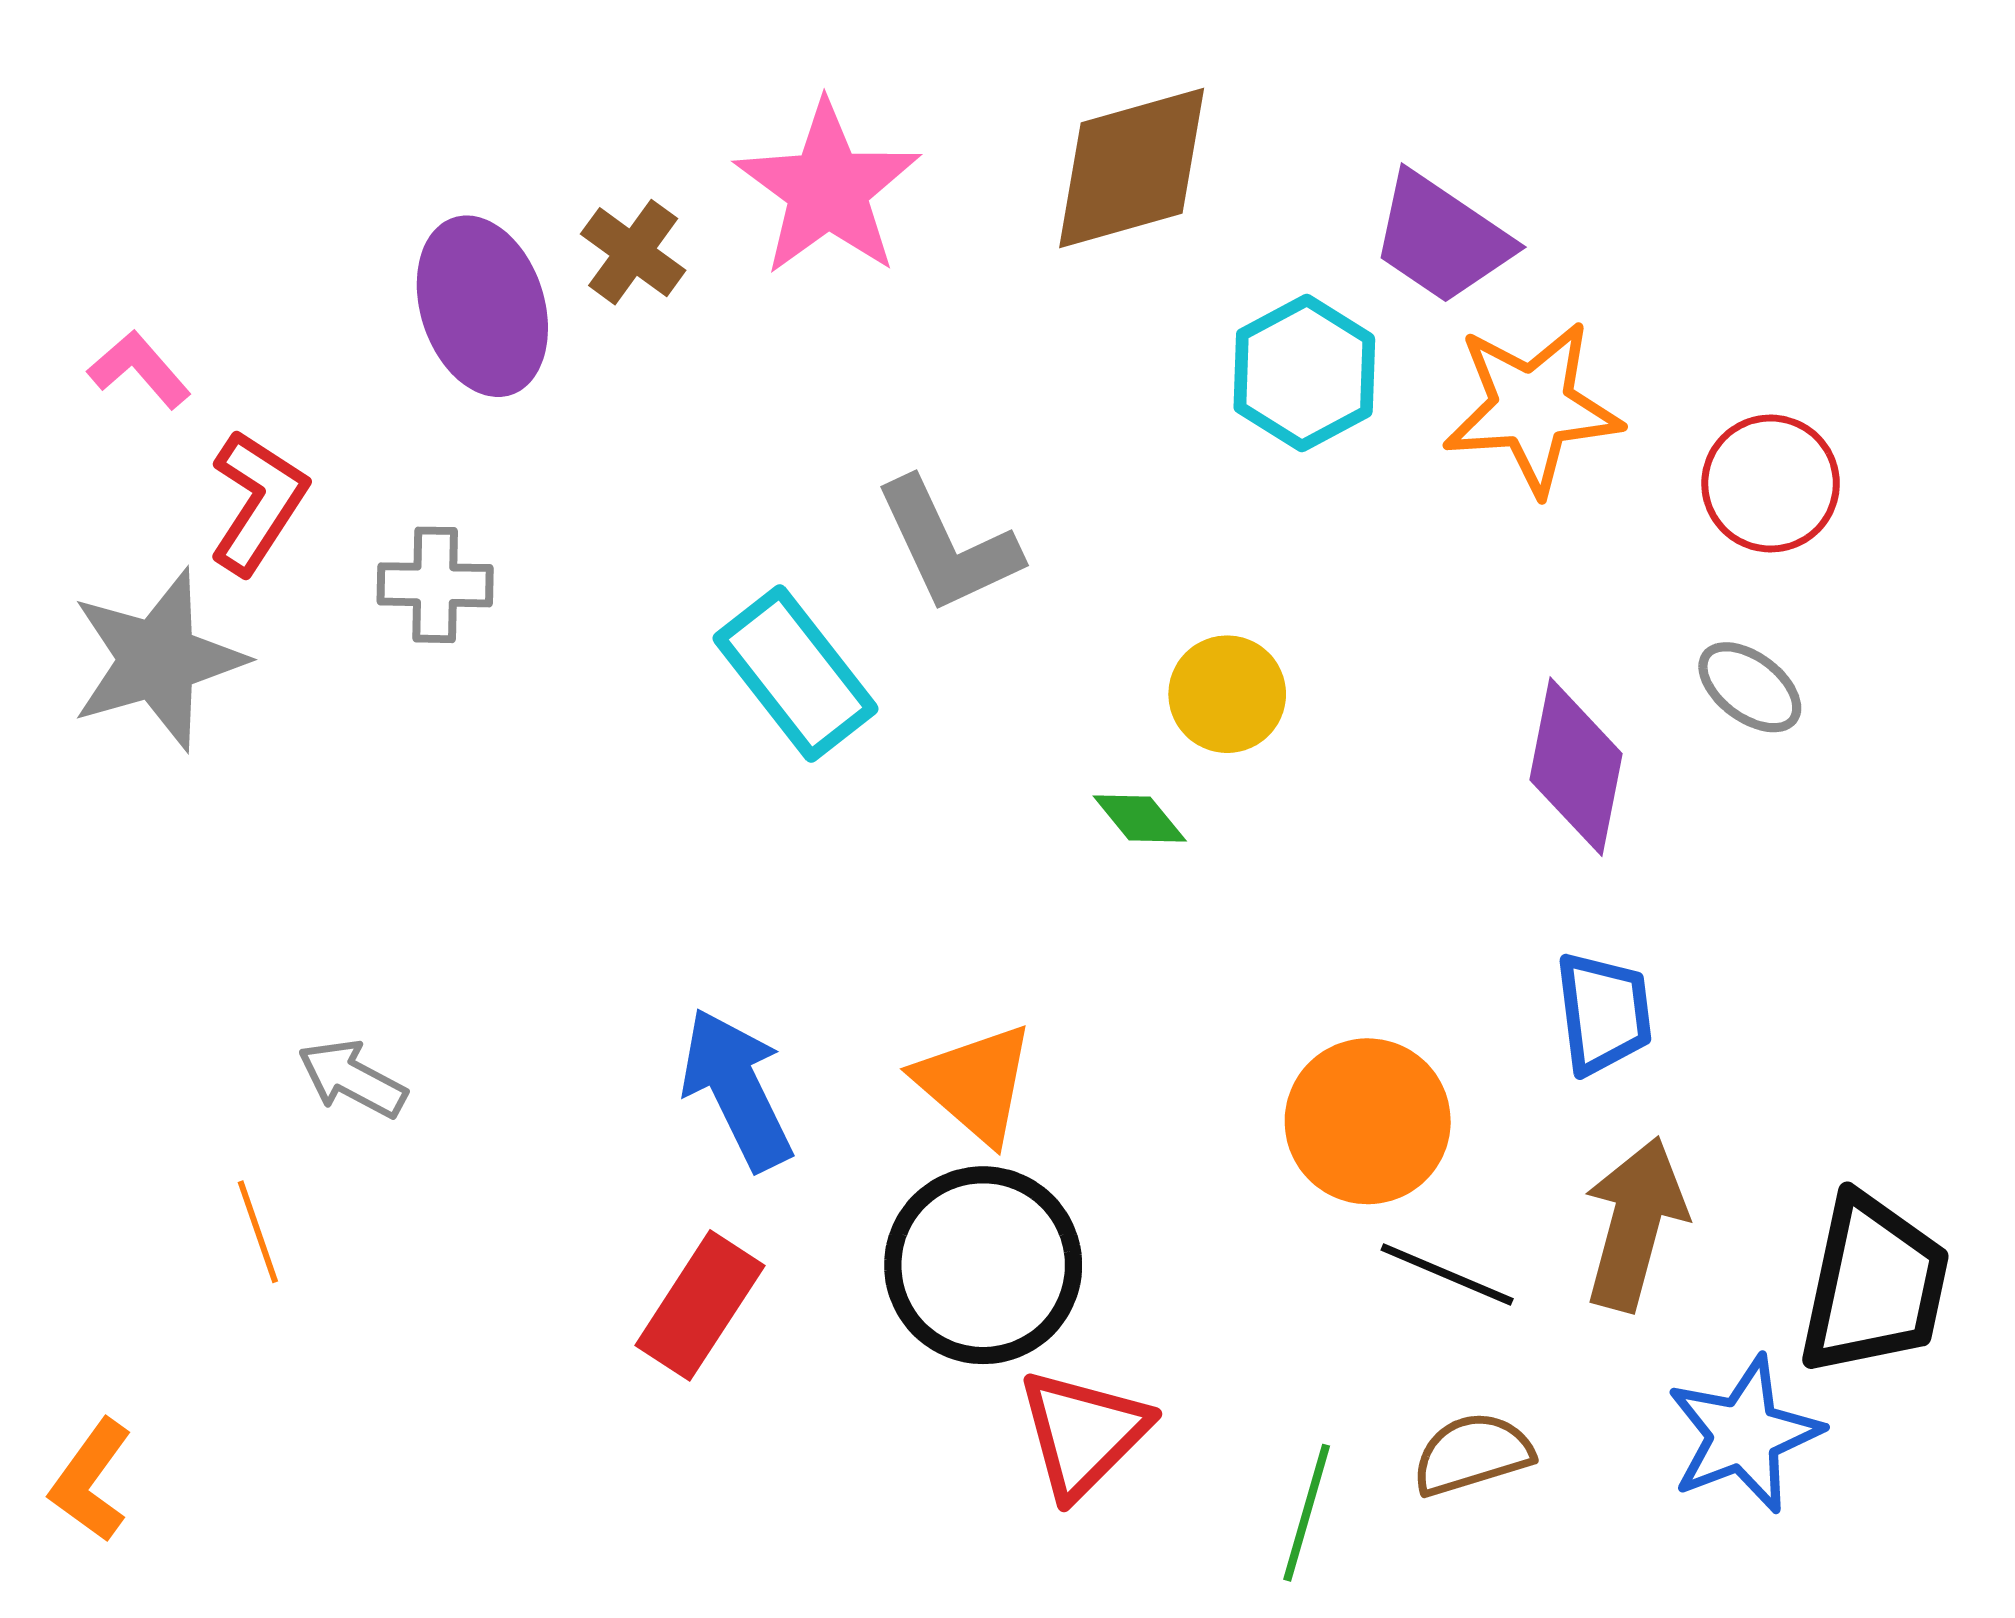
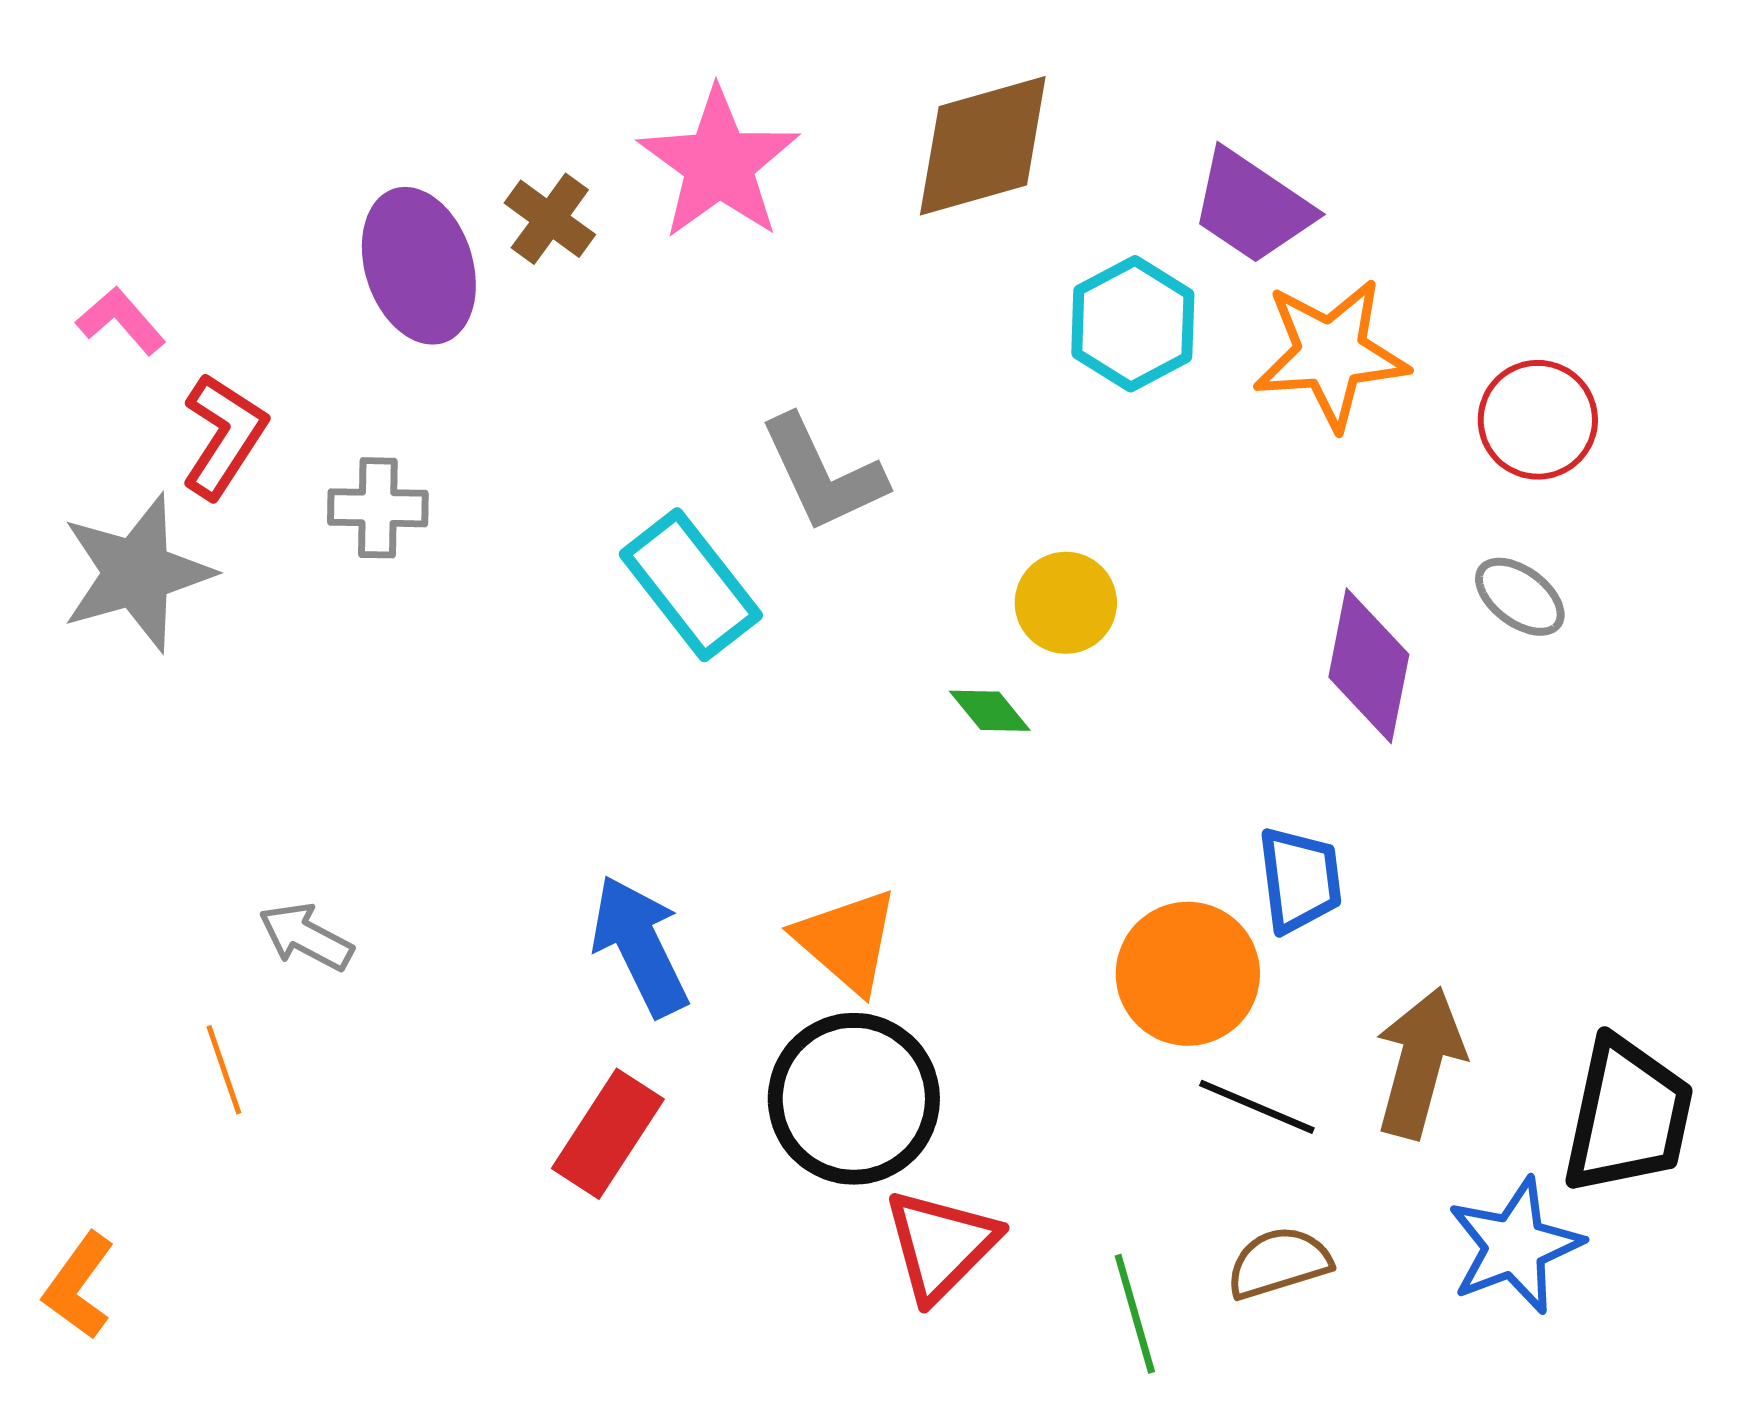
blue trapezoid: (1604, 1013) -> (1300, 880), moved
green line: (1307, 1513) -> (1135, 1314), turned -32

